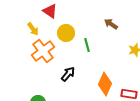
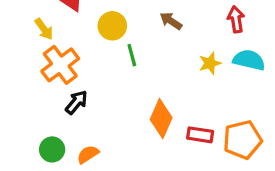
yellow circle: (66, 33) -> (112, 26), moved
black arrow: (68, 74) -> (77, 102), moved

